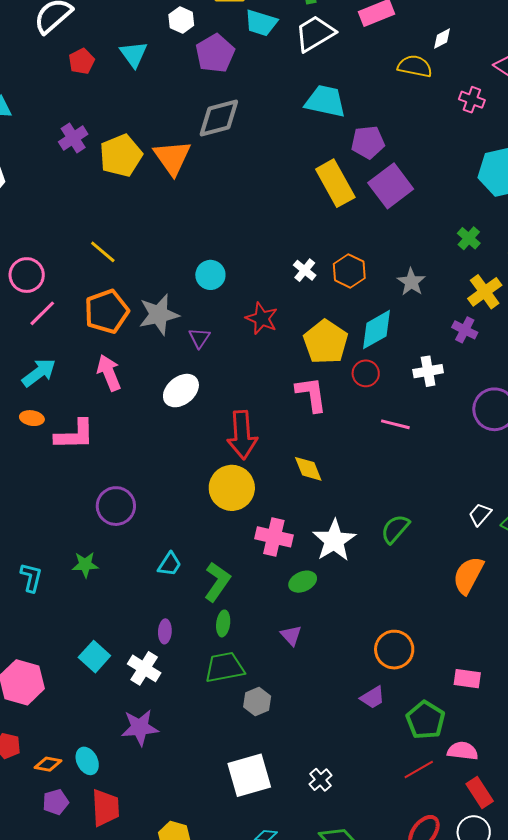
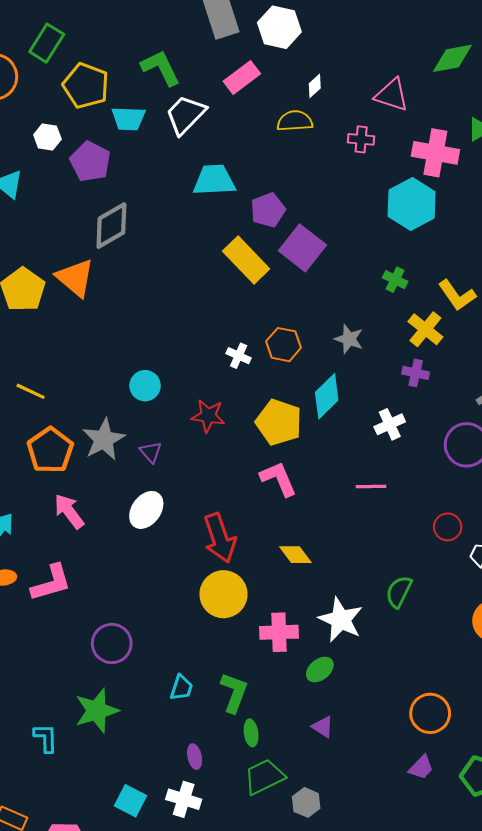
red circle: (366, 373) -> (448, 527), moved
green star: (85, 565) -> (97, 711), size x1.6

